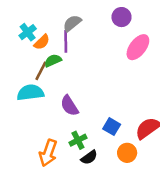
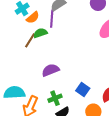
cyan semicircle: (30, 93) -> (14, 93), moved
purple semicircle: (69, 106) -> (50, 70), turned 96

